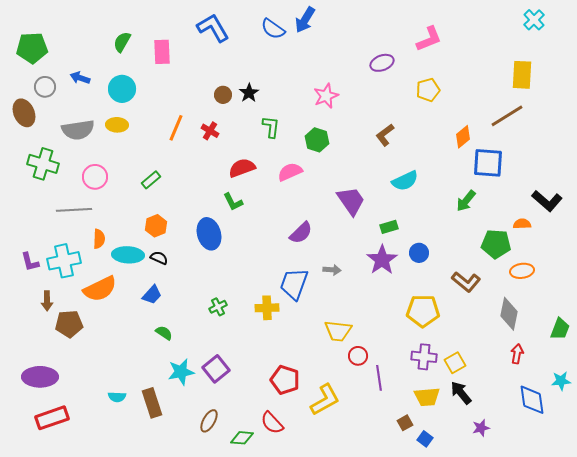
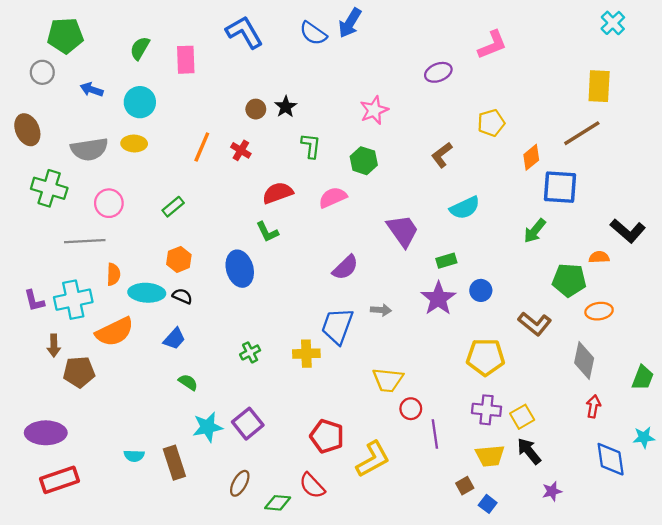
green pentagon: (32, 48) -> (65, 36), moved
gray circle: (45, 87) -> (42, 72), moved
yellow pentagon: (428, 90) -> (491, 123), moved

